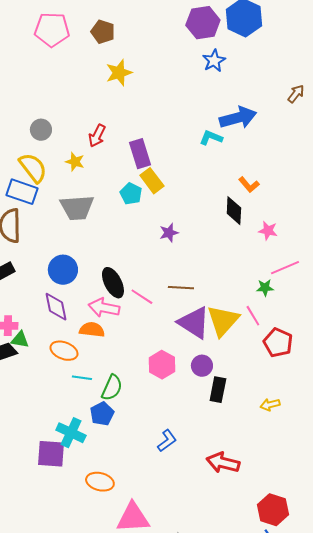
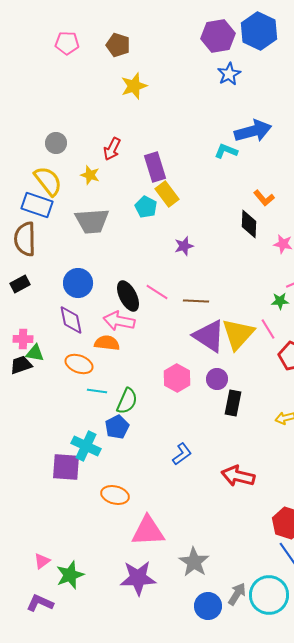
pink pentagon: (52, 30) -> (67, 43), size x0.7
pink line: (142, 297) -> (157, 292), moved

